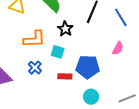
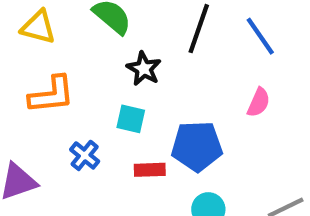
orange L-shape: (34, 39) -> (52, 95), moved

